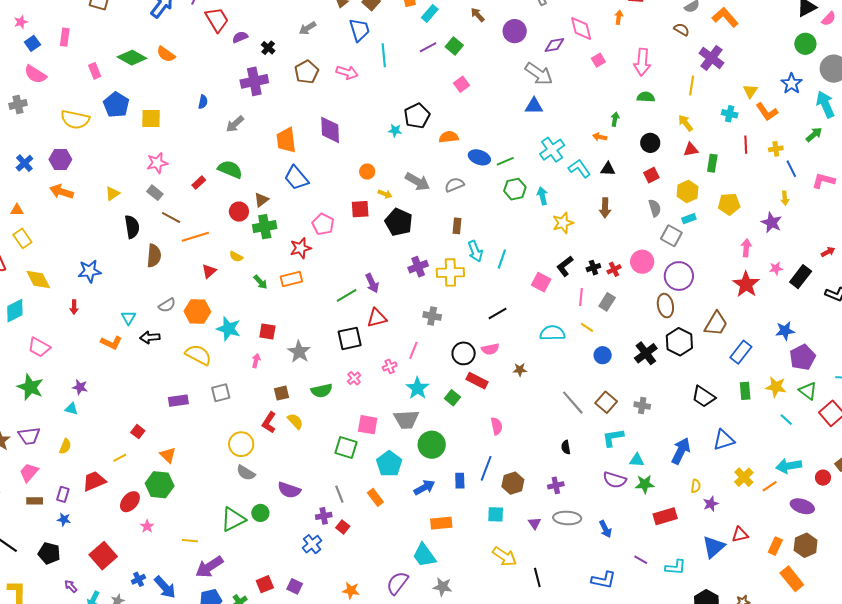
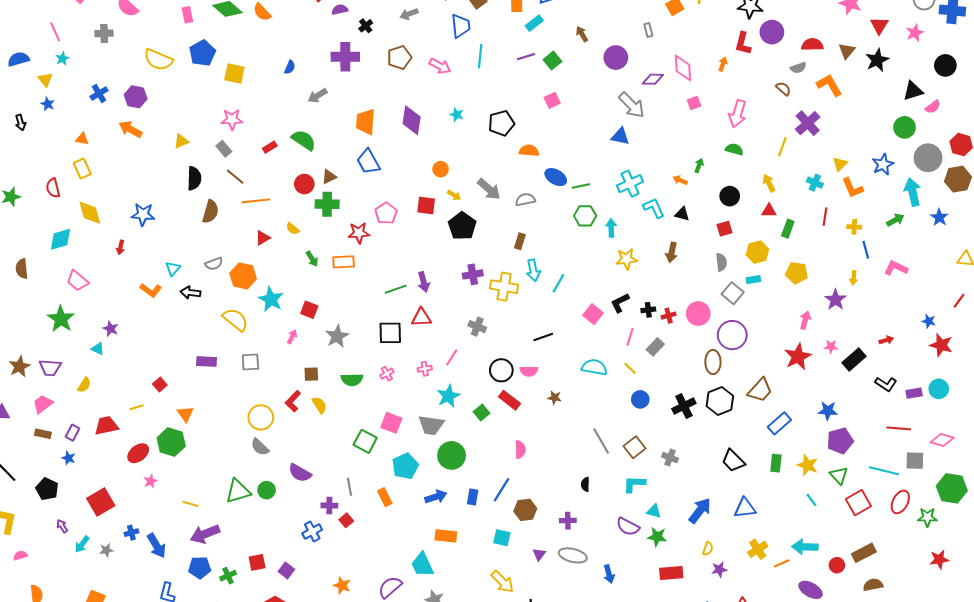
cyan star: (395, 131) -> (457, 115), moved

